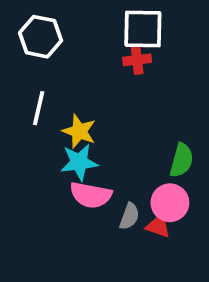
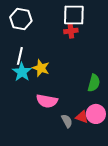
cyan star: (79, 162) -> (22, 72), moved, turned -30
pink circle: (170, 203) -> (96, 114), moved
gray semicircle: (129, 216) -> (67, 121), moved, turned -48

